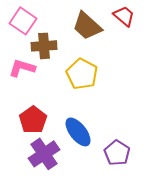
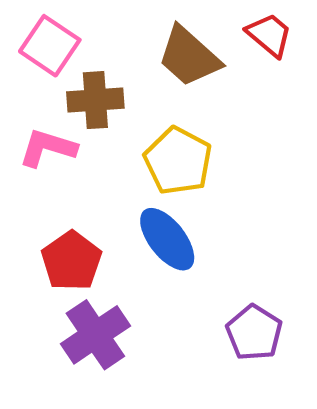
blue ellipse: (78, 132) -> (167, 239), moved

